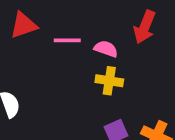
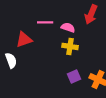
red triangle: (23, 25) -> (24, 39), moved

